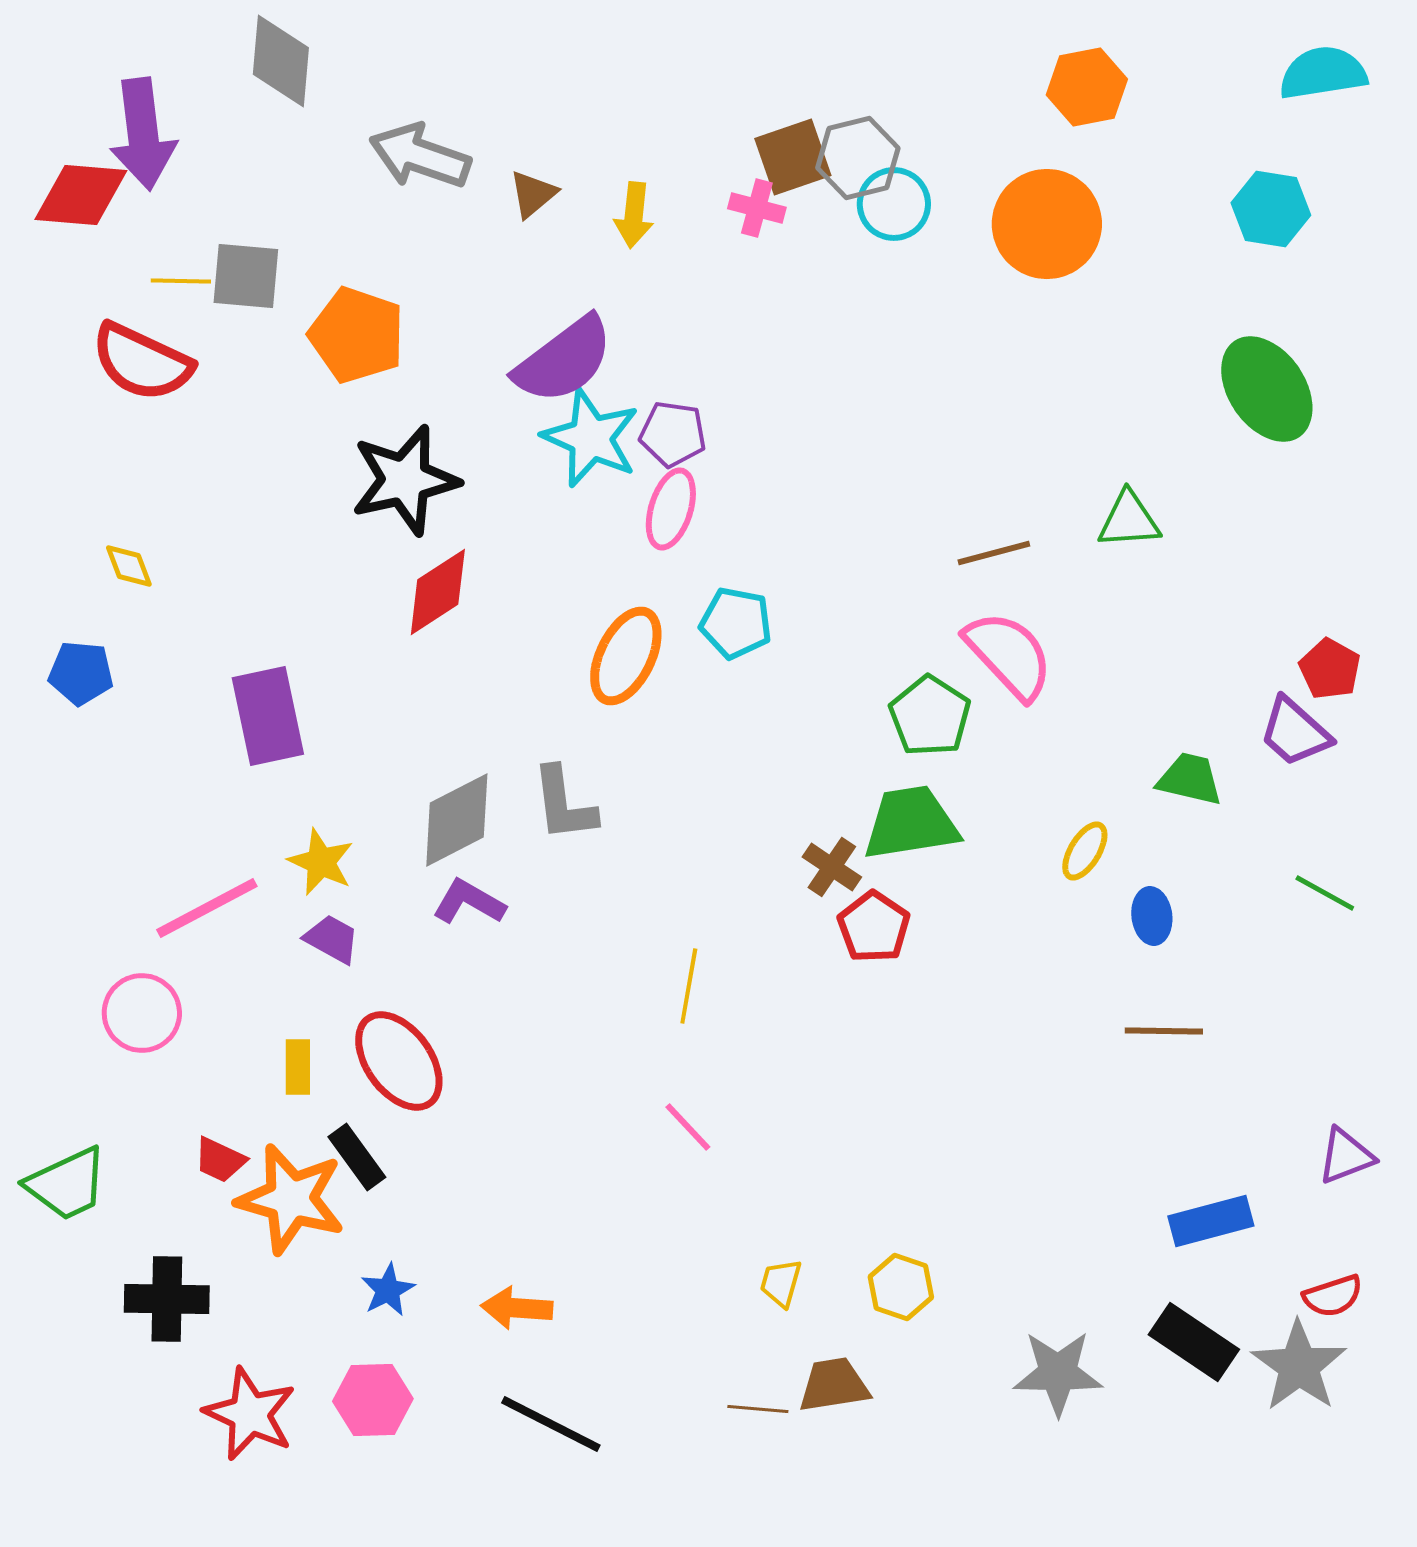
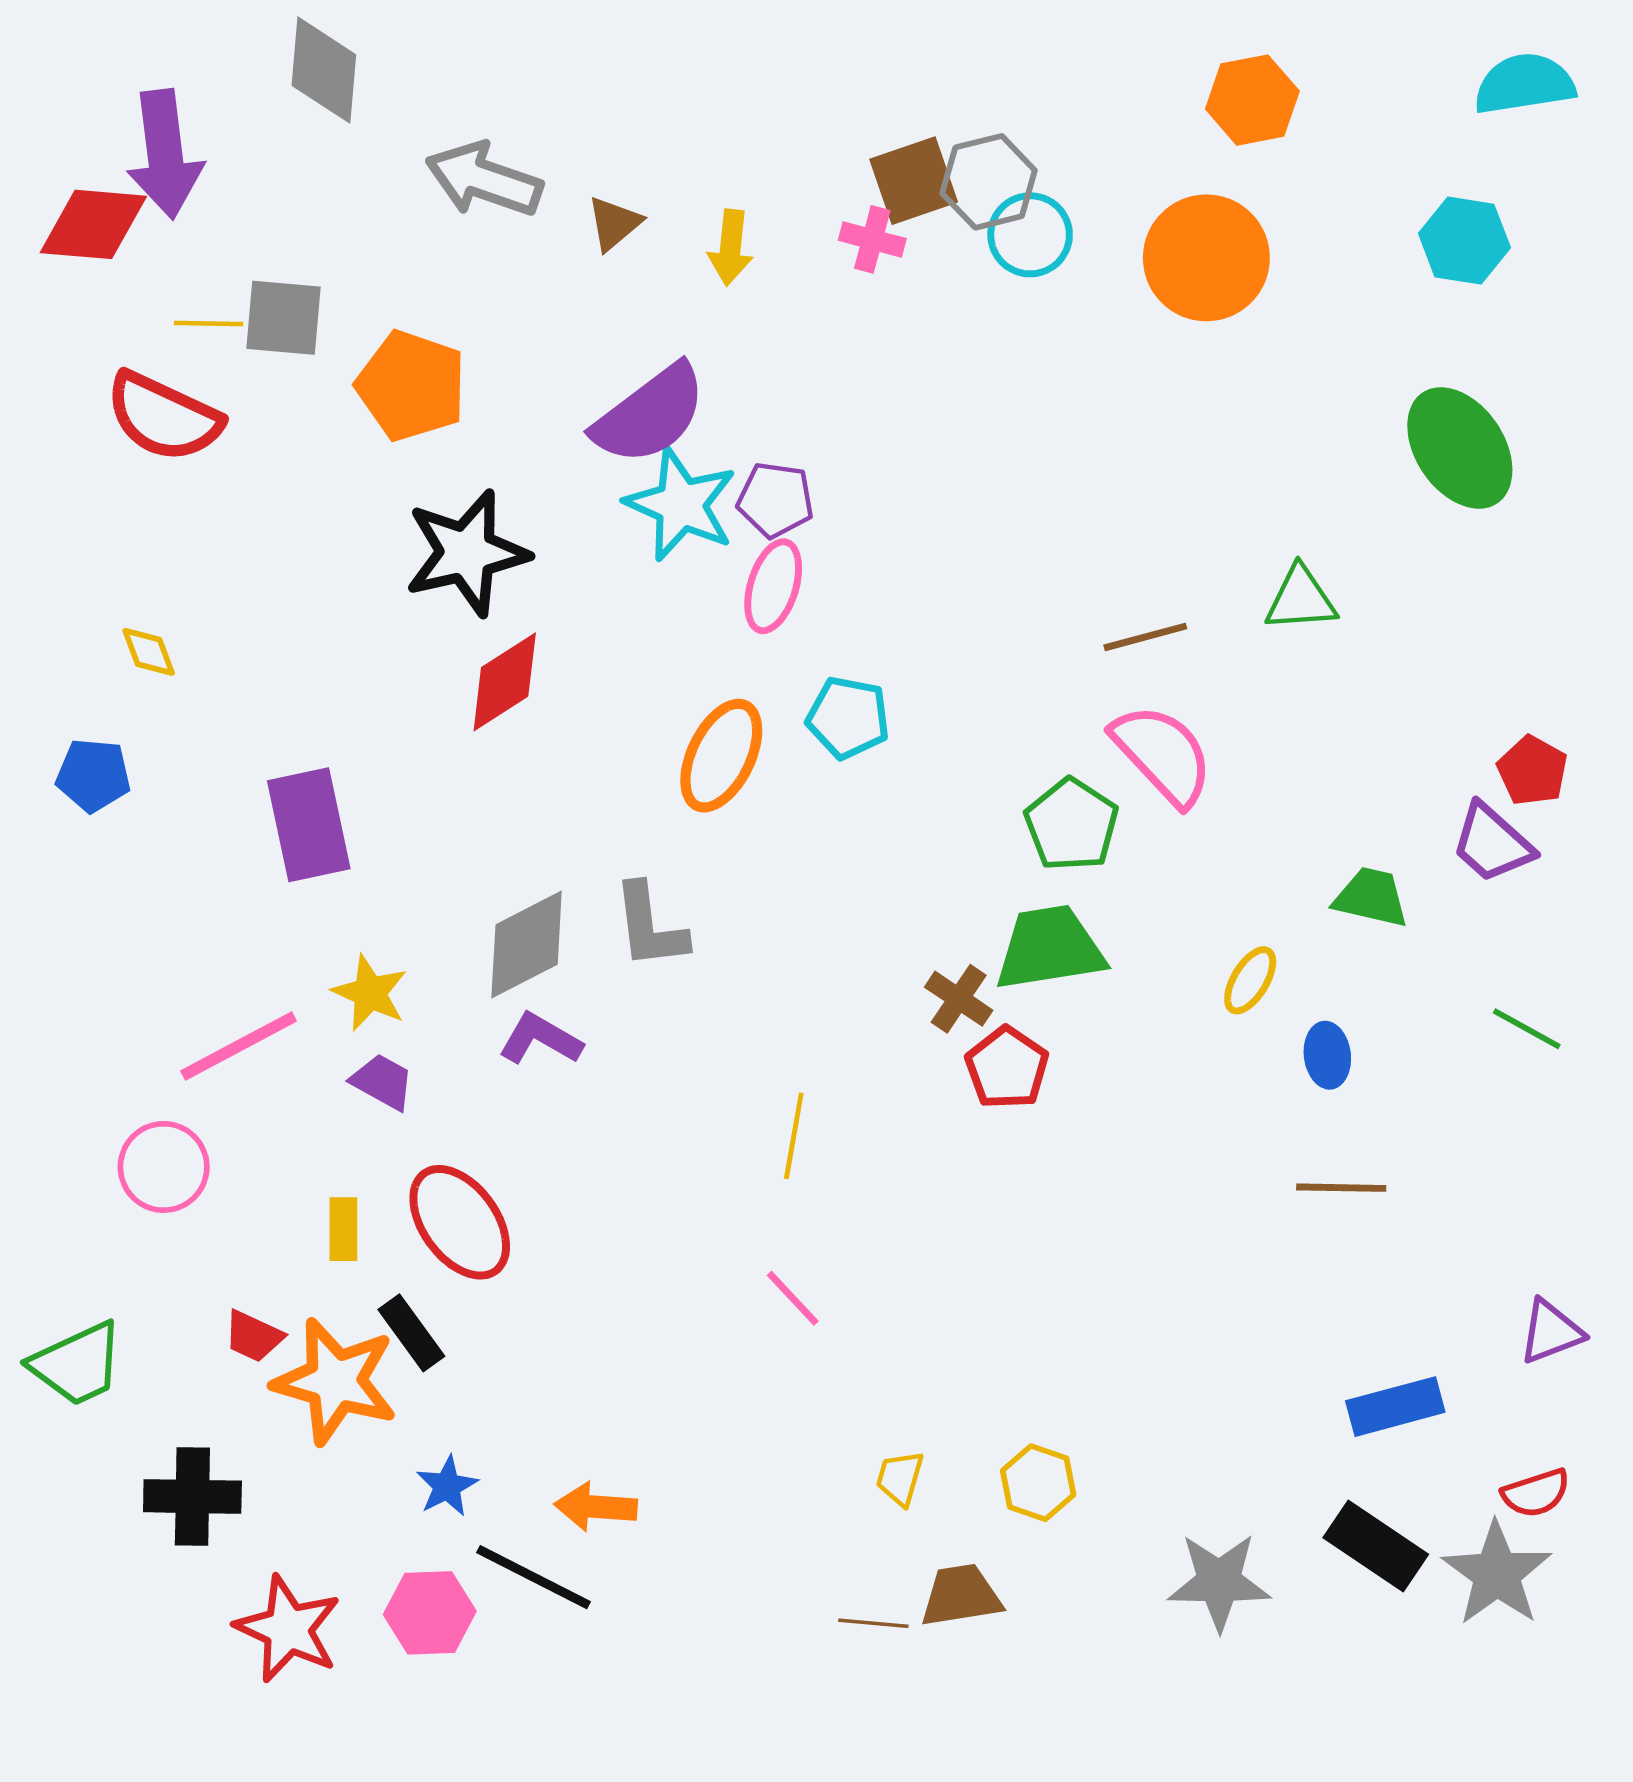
black line: (551, 1424) -> (533, 1577), moved

